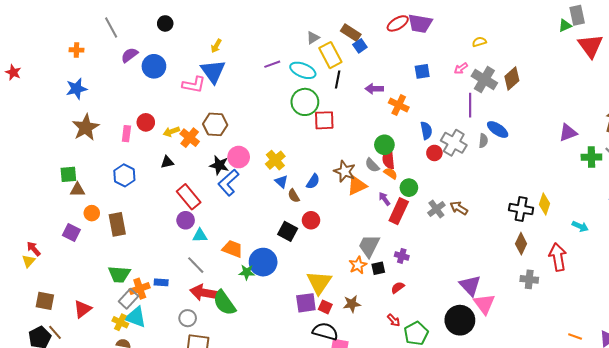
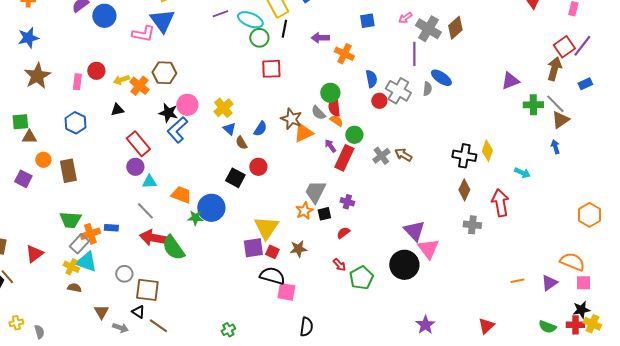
green circle: (305, 102) -> (259, 38), moved, size x0.7
gray circle: (188, 318) -> (124, 274), moved
orange line: (575, 336) -> (517, 281), turned -32

